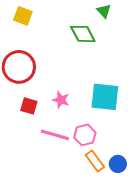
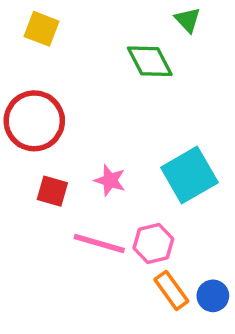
cyan square: (105, 97) -> (189, 175), turned -36

